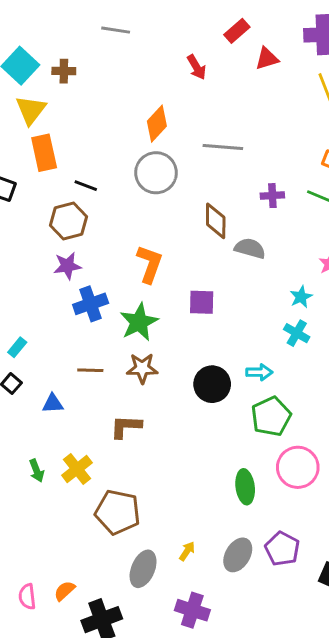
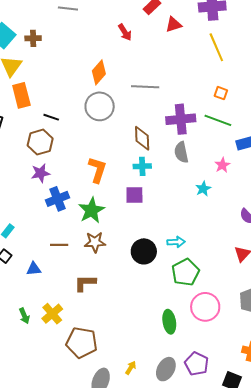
purple cross: (272, 196) -> (181, 119), size x1.8
gray semicircle: (250, 248) -> (181, 152), moved, turned -115
cyan cross: (297, 333) -> (142, 166), moved, turned -30

